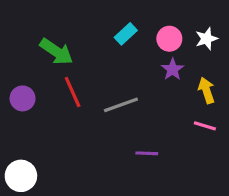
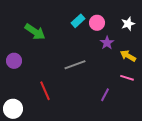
pink circle: (169, 39) -> (97, 23), moved
yellow arrow: (206, 90) -> (128, 56), turned -42
red line: (73, 92) -> (45, 91), moved
purple line: (147, 153) -> (105, 95), moved, turned -64

